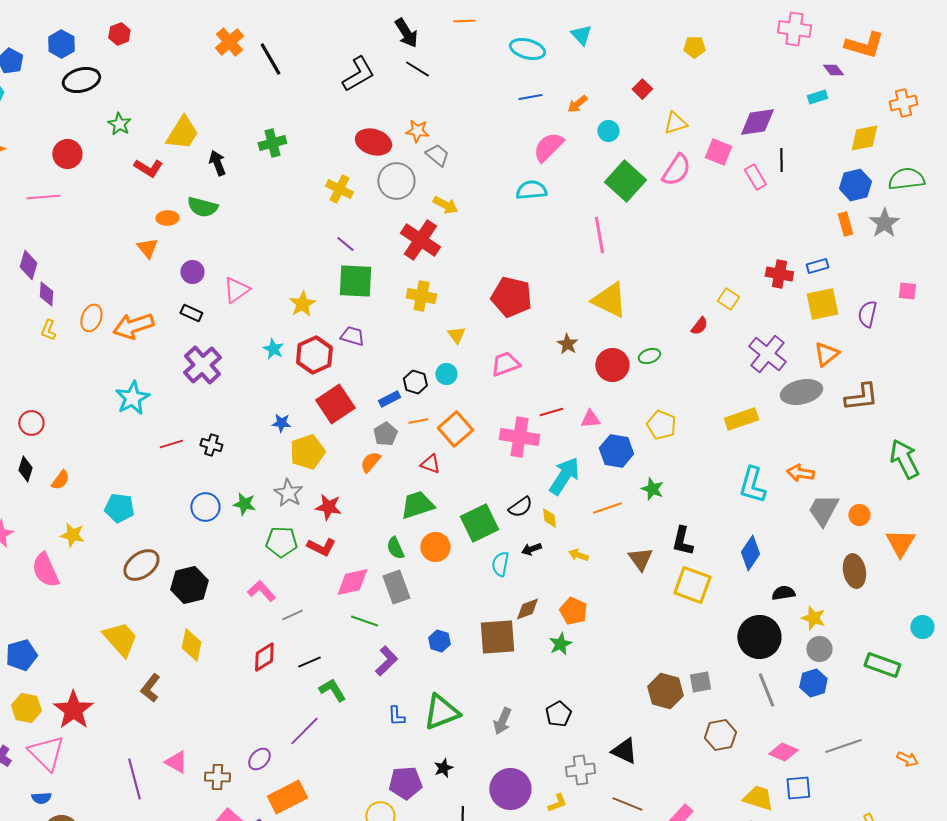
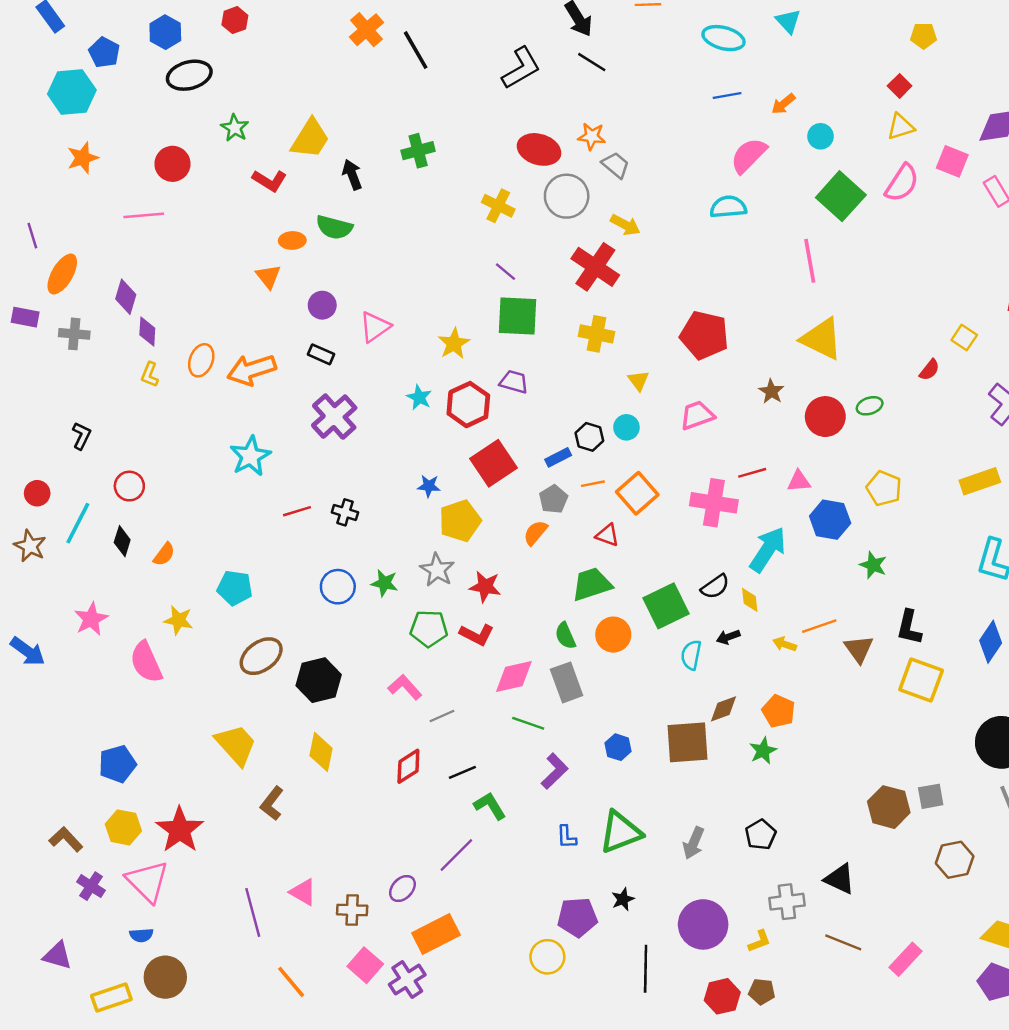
red square: (642, 89) -> (900, 86), moved
orange line: (607, 508) -> (819, 626), moved

